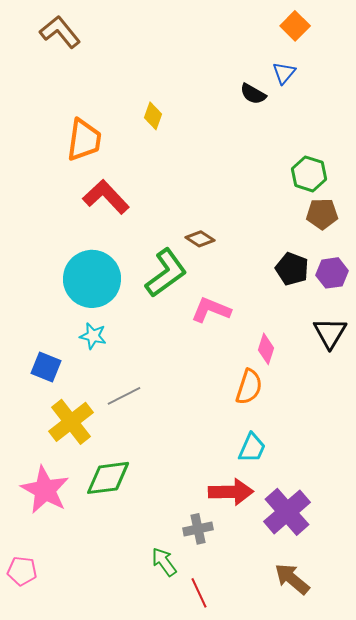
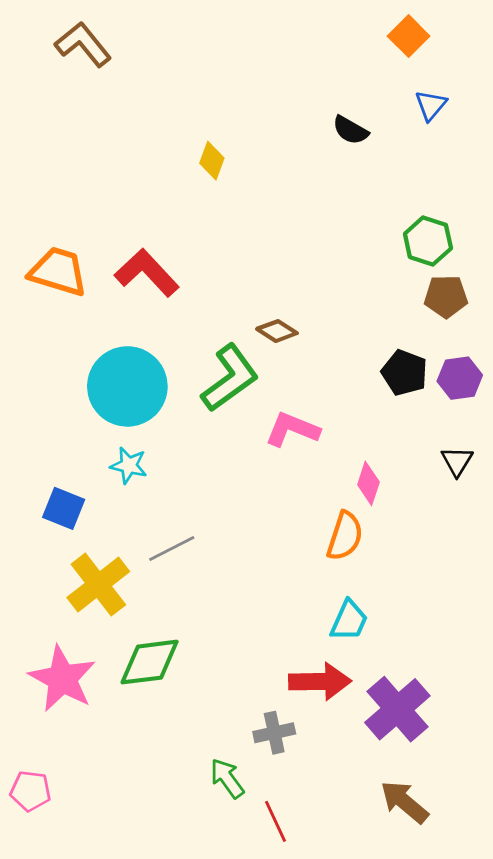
blue triangle: (284, 73) -> (431, 105), moved
orange trapezoid: (84, 140) -> (58, 271), moved, turned -81
black triangle: (330, 333) -> (457, 461), size x0.7

